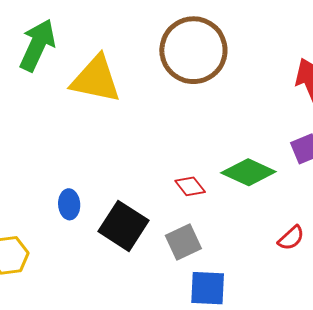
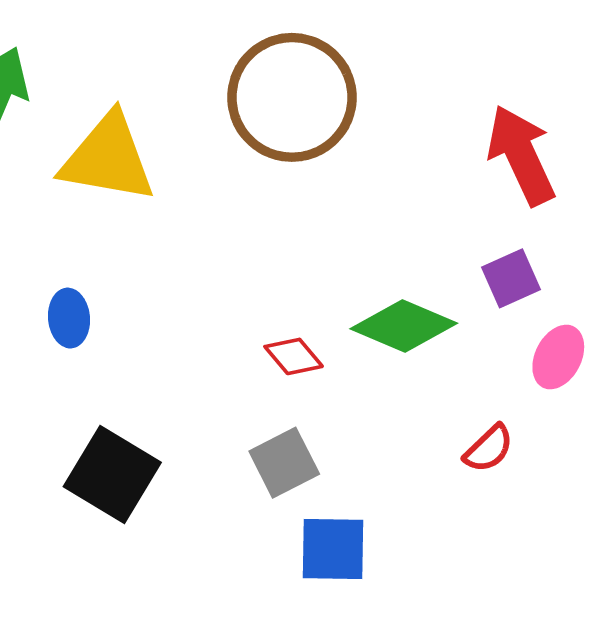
blue ellipse: (69, 204) -> (69, 318), moved
black square: (124, 226) -> (112, 475), moved

